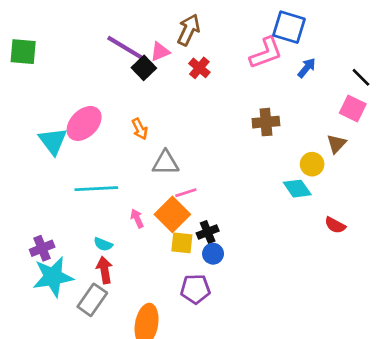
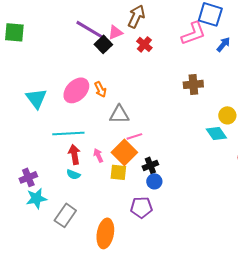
pink ellipse: (84, 123) -> (76, 90), moved
yellow square: (182, 243) -> (118, 172), moved
red arrow: (104, 270) -> (74, 154), moved
cyan star: (53, 277) -> (36, 198), size x0.7

